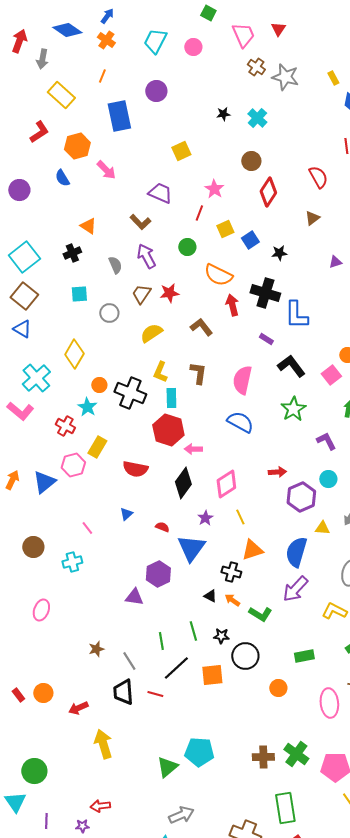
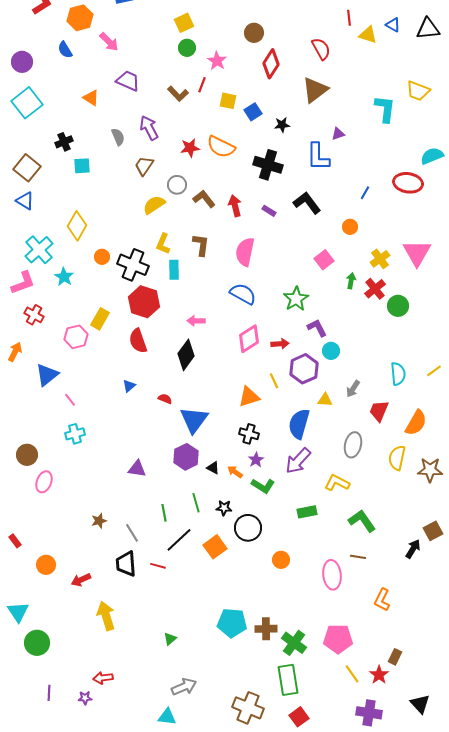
purple trapezoid: (160, 193) -> (128, 81), moved
brown triangle: (312, 218) -> (315, 90), size x1.8
brown L-shape: (140, 222) -> (178, 94), moved
yellow square: (225, 229) -> (228, 101), turned 36
green circle: (187, 247) -> (187, 48), moved
black cross: (72, 253) -> (64, 142), moved
cyan square: (24, 257) -> (27, 103), moved
red star: (169, 293) -> (190, 148), moved
red arrow: (232, 305) -> (235, 206), moved
gray circle: (109, 313) -> (177, 185), moved
blue L-shape: (296, 315) -> (318, 157), moved
black L-shape: (291, 366) -> (307, 203), moved
pink square: (331, 375) -> (324, 260), moved
cyan star: (87, 407) -> (64, 277), moved
green star: (293, 409) -> (296, 299), moved
pink L-shape: (20, 411) -> (23, 283), turned -60
red cross: (65, 426) -> (34, 315), moved
red hexagon: (168, 430) -> (144, 302), moved
purple L-shape: (326, 441) -> (317, 328), moved
red semicircle: (135, 469) -> (138, 341), turned 60
blue triangle: (44, 482) -> (47, 375), moved
pink diamond: (226, 484) -> (249, 339), moved
yellow line: (240, 517) -> (274, 381), moved
purple star: (205, 518) -> (256, 460), moved
pink line: (87, 528) -> (70, 400), moved
brown circle: (33, 547) -> (27, 455), moved
orange triangle: (252, 550) -> (249, 397), moved
black cross: (231, 572) -> (249, 434), moved
purple hexagon: (158, 574) -> (186, 457), moved
green rectangle: (304, 656) -> (307, 512), moved
orange square: (212, 675) -> (215, 547), turned -30
red rectangle: (18, 695) -> (15, 541), moved
cyan pentagon: (199, 752) -> (232, 623), moved
green cross: (296, 754) -> (294, 643), moved
green triangle: (167, 767) -> (170, 639), size x0.6
cyan triangle: (15, 802) -> (18, 612), moved

